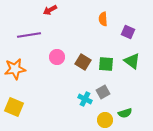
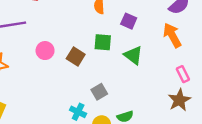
green square: (106, 64) -> (103, 42), moved
cyan cross: (85, 99) -> (78, 112), moved

